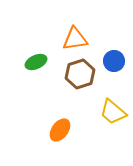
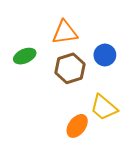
orange ellipse: (60, 130) -> (77, 126), moved

